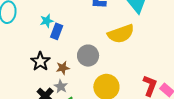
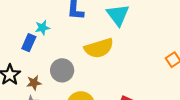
cyan star: (47, 21) -> (42, 28), moved

